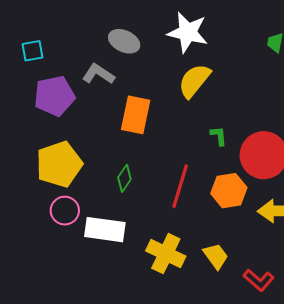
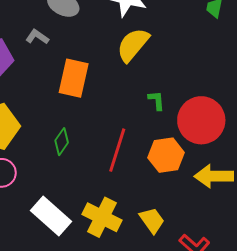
gray L-shape: (98, 74) -> (37, 37), size x0.7
white rectangle: (105, 230) -> (51, 216), moved, turned 33

